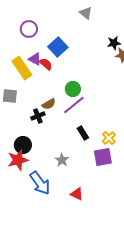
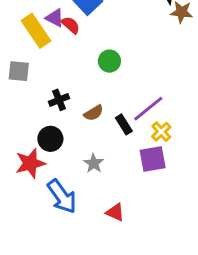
brown semicircle: (49, 104) -> (94, 113), moved
purple line: (74, 105) -> (148, 109), moved
black circle: (23, 145) -> (50, 139), moved

